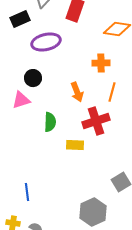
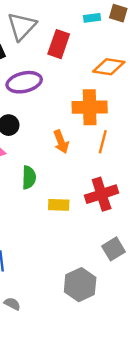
orange cross: (101, 63) -> (90, 107), size x1.6
red cross: (96, 121) -> (102, 194), moved

